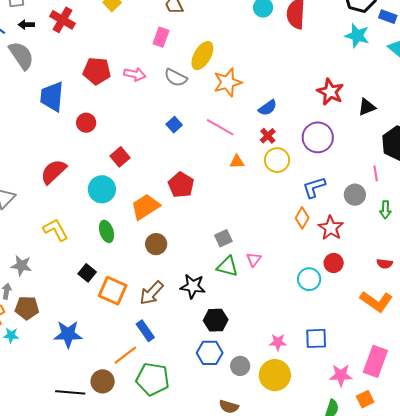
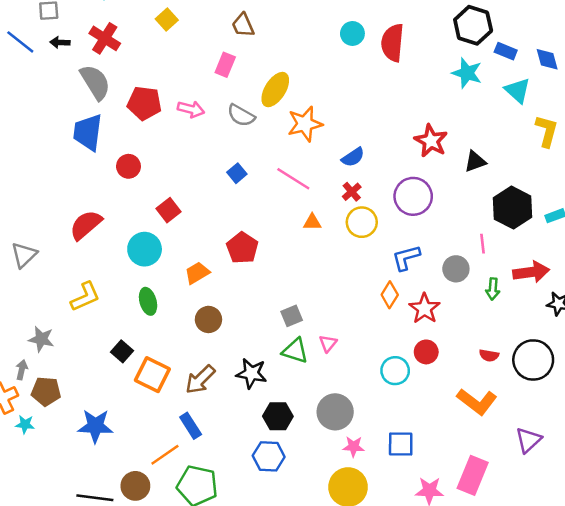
gray semicircle: (21, 56) -> (95, 82), moved
orange trapezoid: (145, 207) -> (197, 273), size x0.7
yellow L-shape: (56, 230) -> (85, 297), turned 92
gray circle: (240, 366) -> (335, 412), moved, size x1.5

